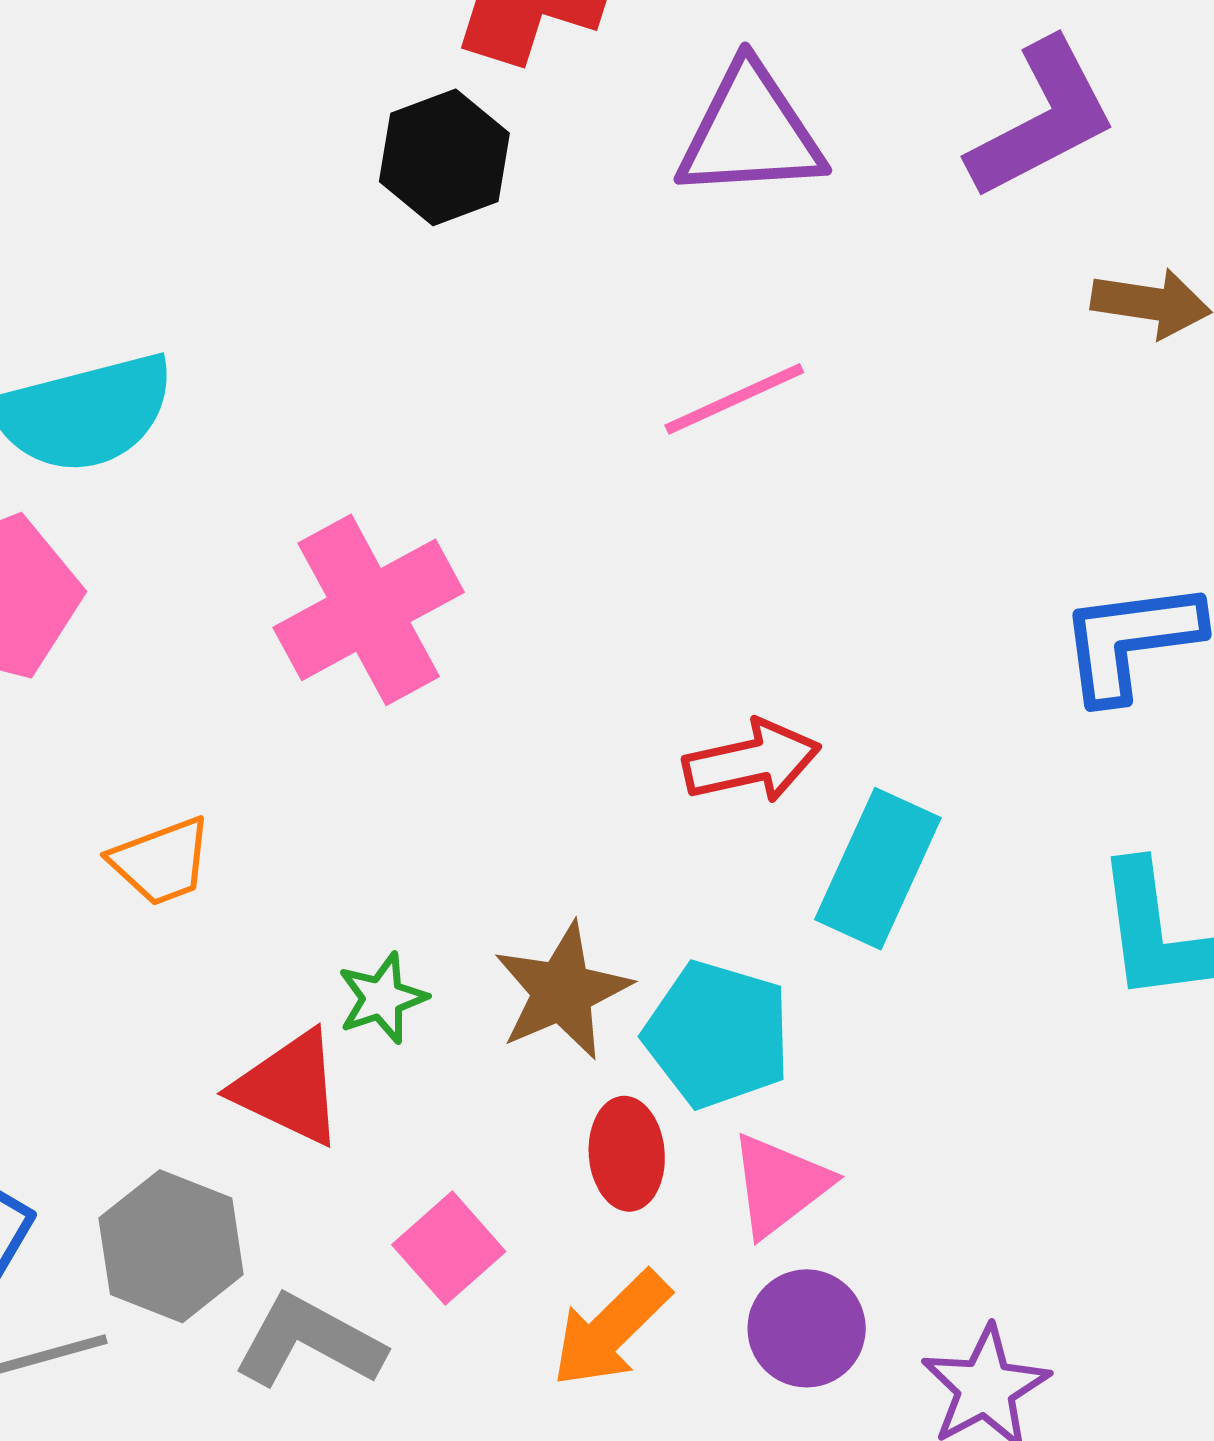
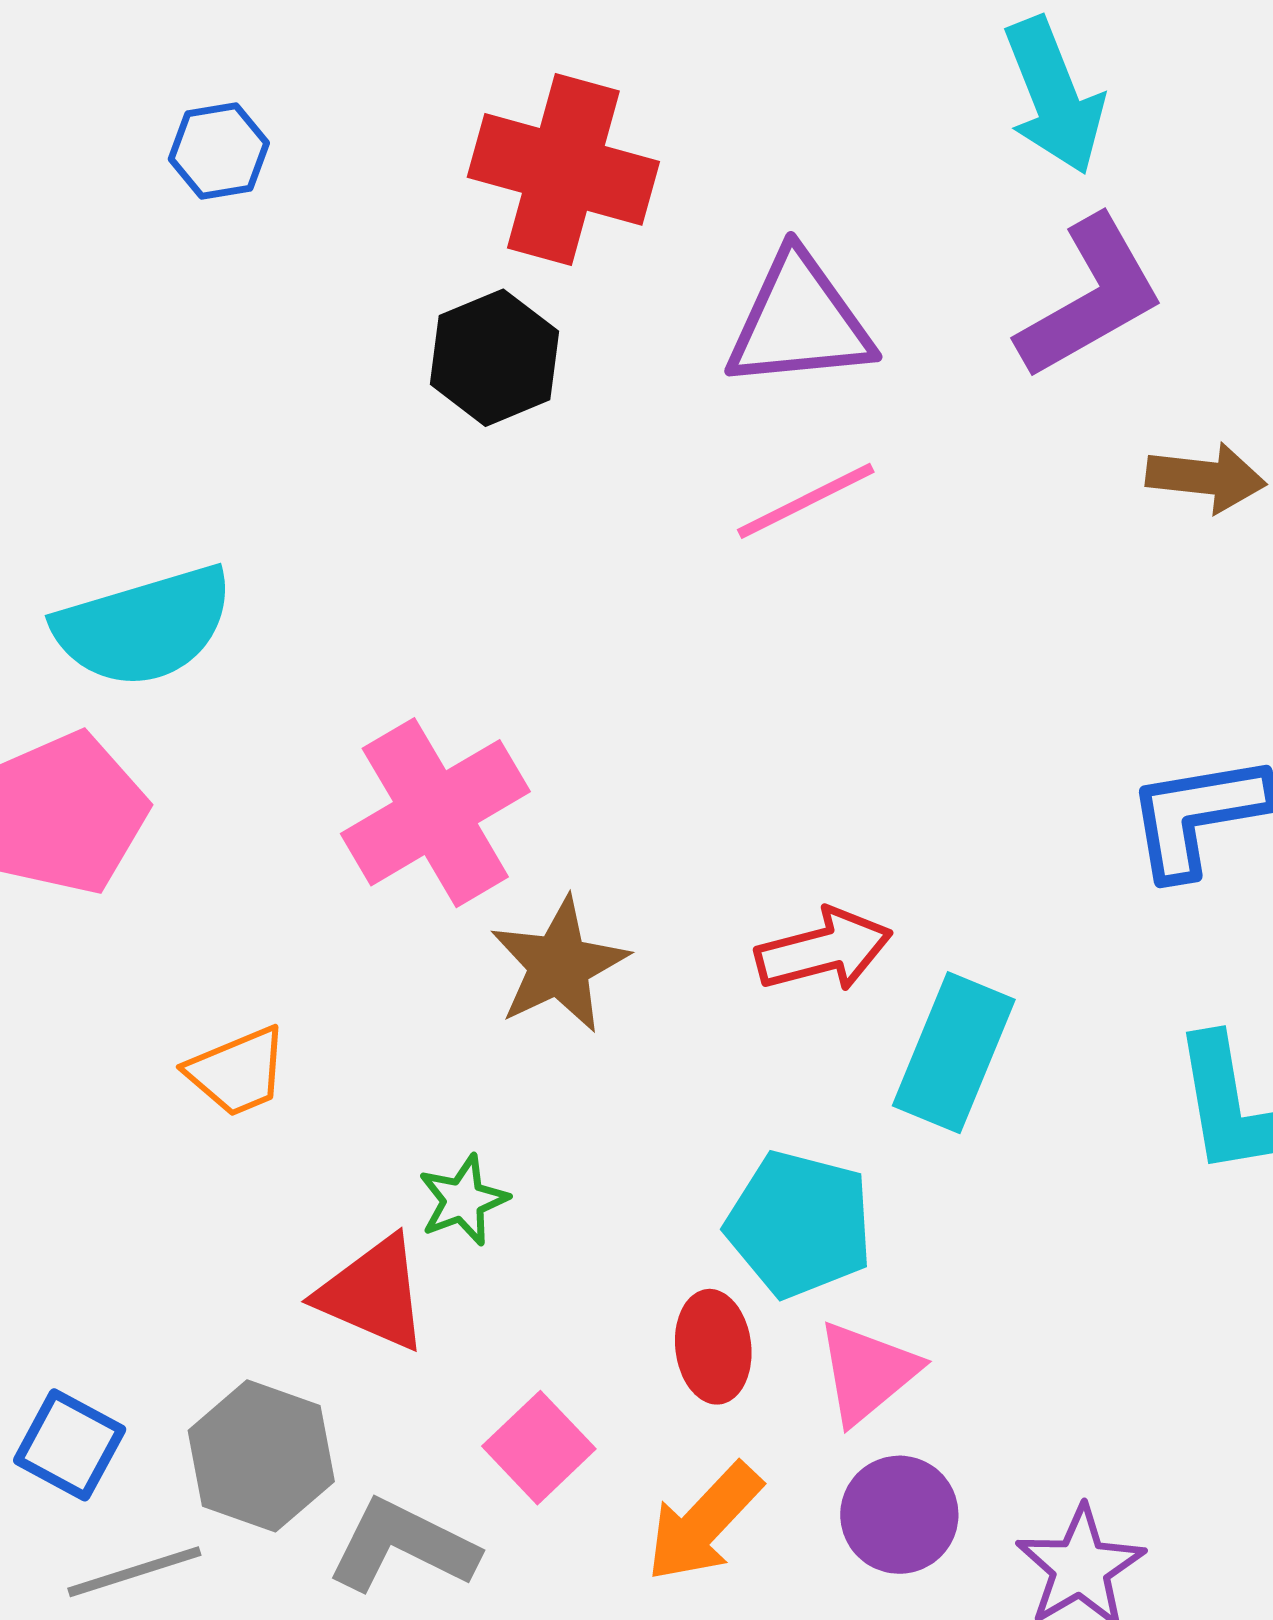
pink line: (734, 399) -> (806, 501), moved
brown star: (562, 991) -> (559, 965), moved

